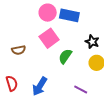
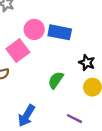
pink square: (49, 38) -> (18, 50), moved

